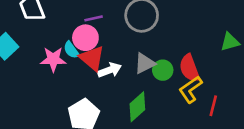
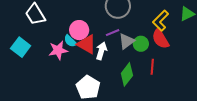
purple line: (94, 18) -> (113, 33), moved
white arrow: (110, 70) -> (101, 51), turned -42
yellow L-shape: (191, 89) -> (161, 21), moved
red line: (213, 106) -> (152, 67), moved

